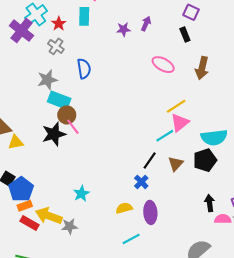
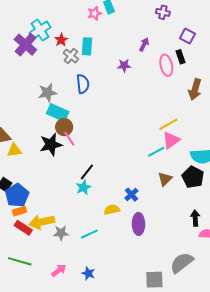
cyan rectangle: (84, 16) -> (87, 46), moved
purple star: (123, 29) -> (124, 66), moved
gray cross: (56, 46) -> (71, 56), moved
pink ellipse: (163, 65) -> (166, 65), moved, turned 45
black line: (150, 160) -> (87, 172), moved
black pentagon: (205, 160) -> (193, 177), turned -30
cyan star: (81, 194) -> (83, 187), moved
yellow semicircle: (124, 208) -> (112, 210), moved
yellow arrow: (49, 216) -> (42, 222), turned -35
cyan line: (131, 239) -> (89, 234), moved

